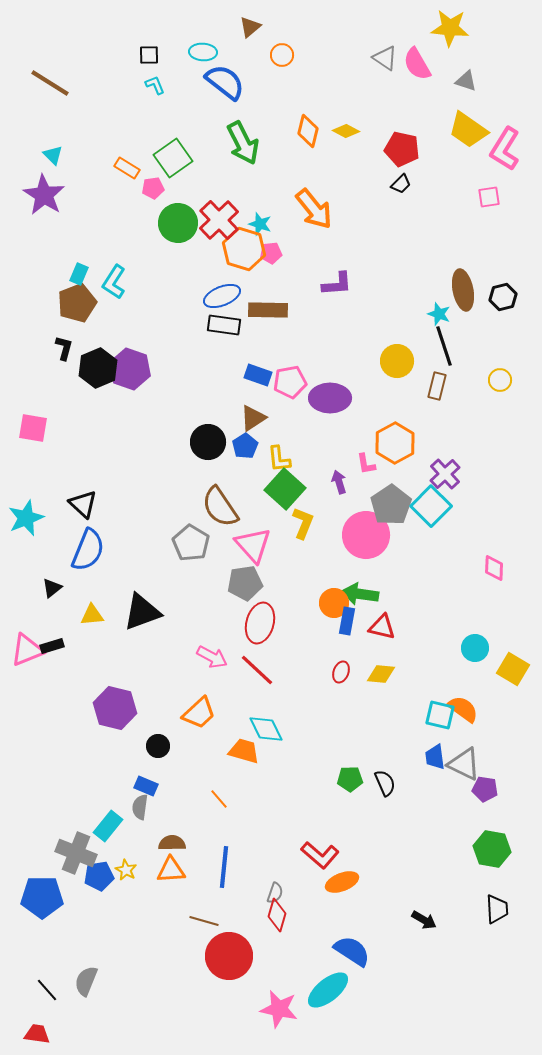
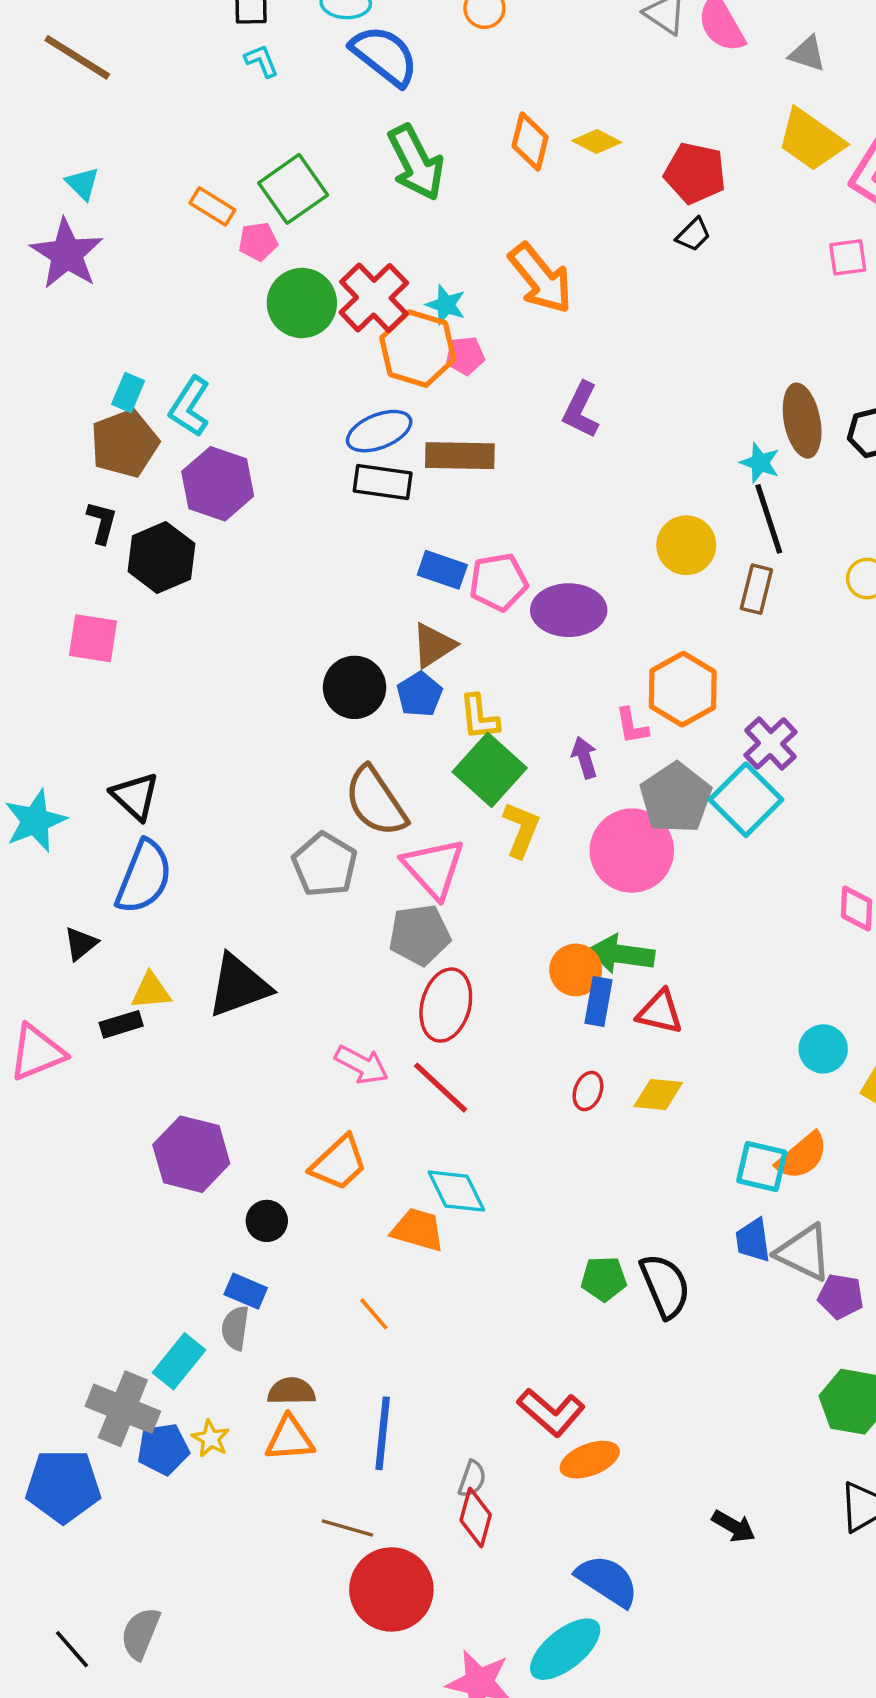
purple L-shape: (337, 284) -> (581, 410), turned 120
purple hexagon: (130, 369) -> (218, 484), moved
pink square: (33, 428) -> (93, 638), moved
black rectangle: (52, 646) -> (121, 1024), moved
orange semicircle: (463, 709) -> (802, 1156), turned 104
black semicircle: (385, 783) -> (665, 1286), size x1.4

